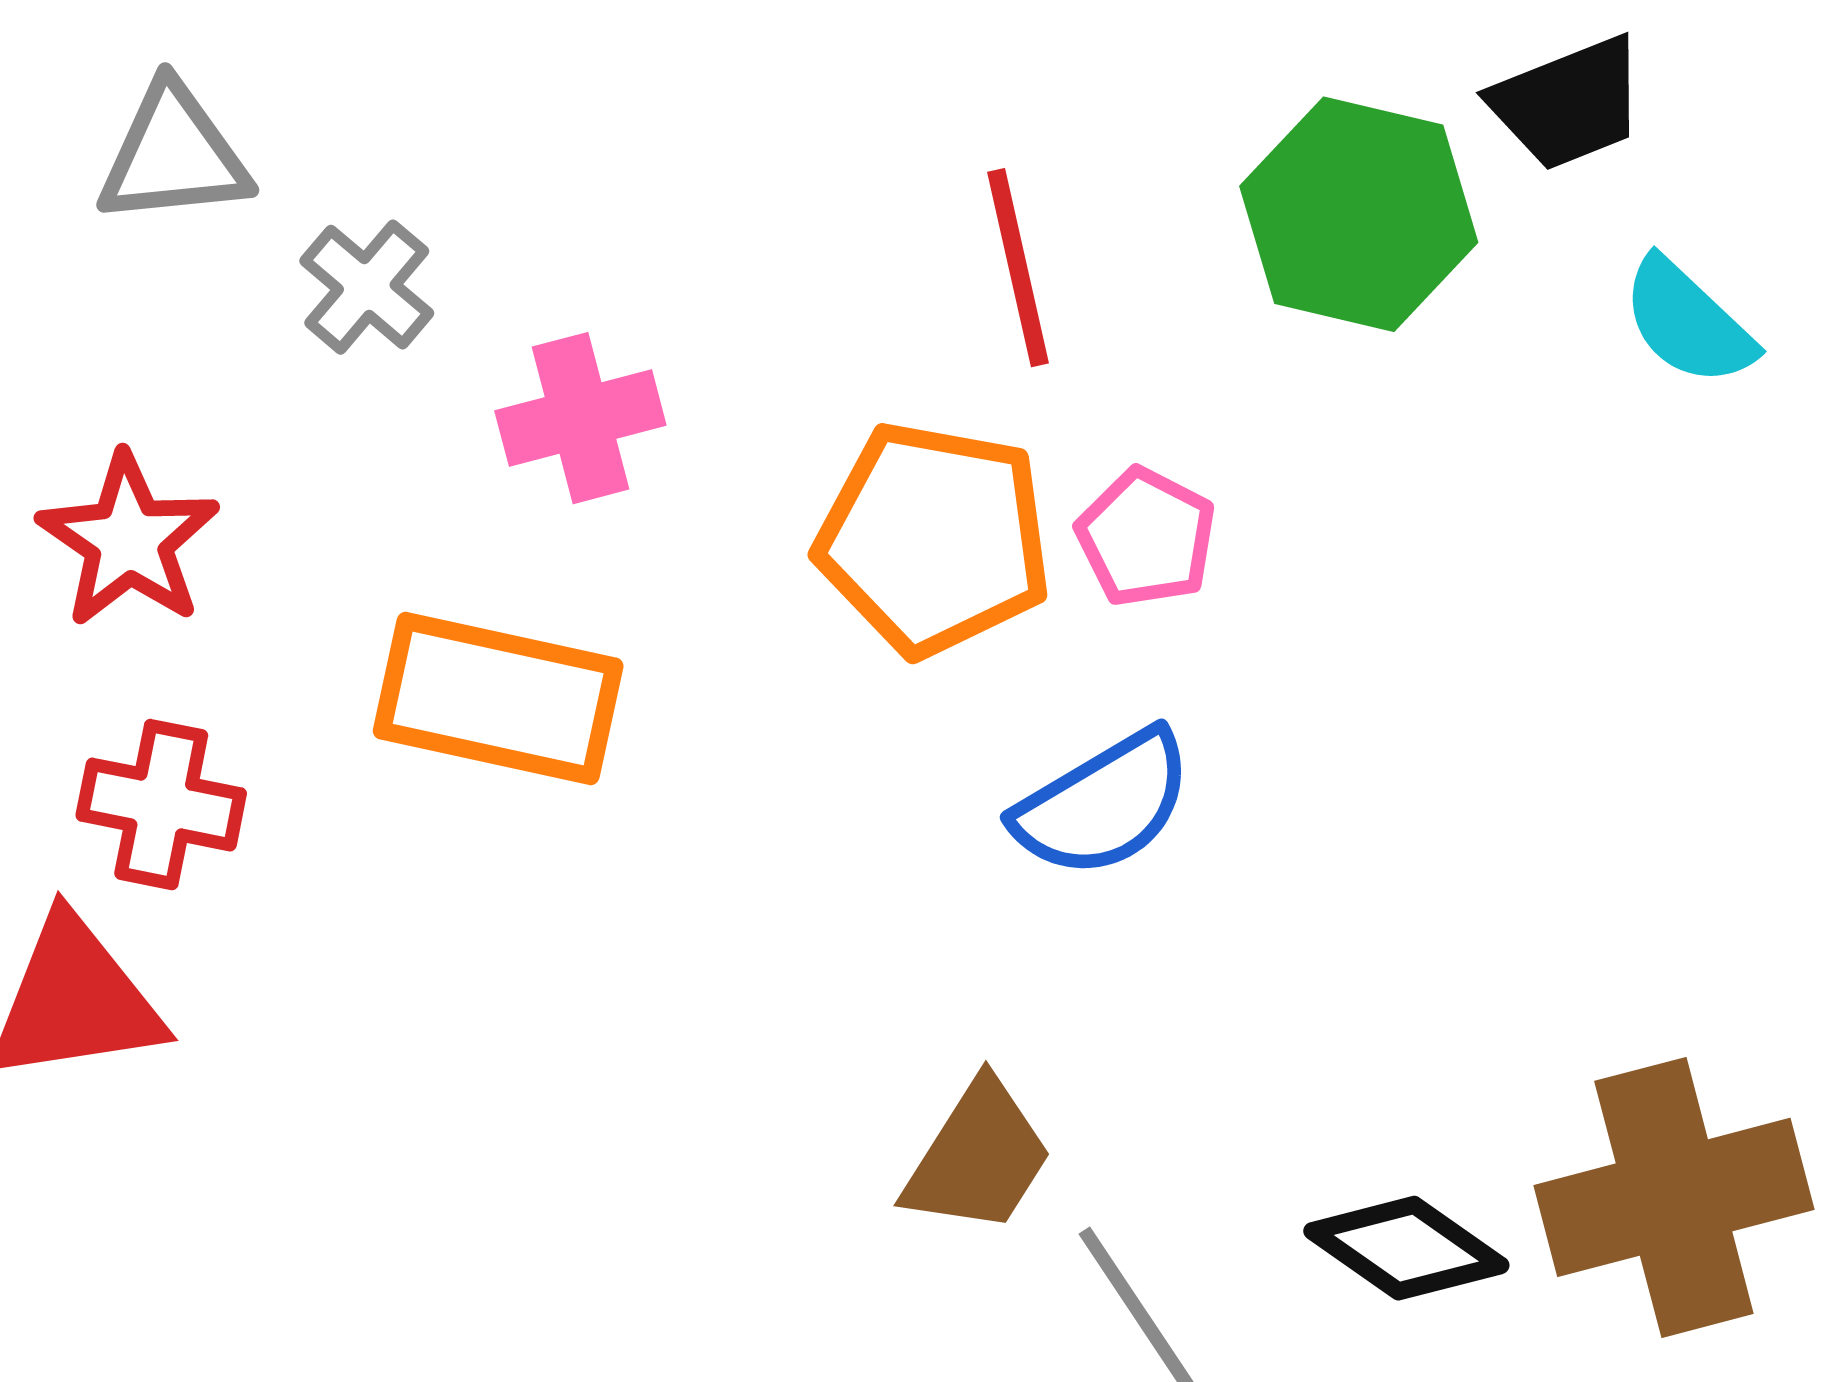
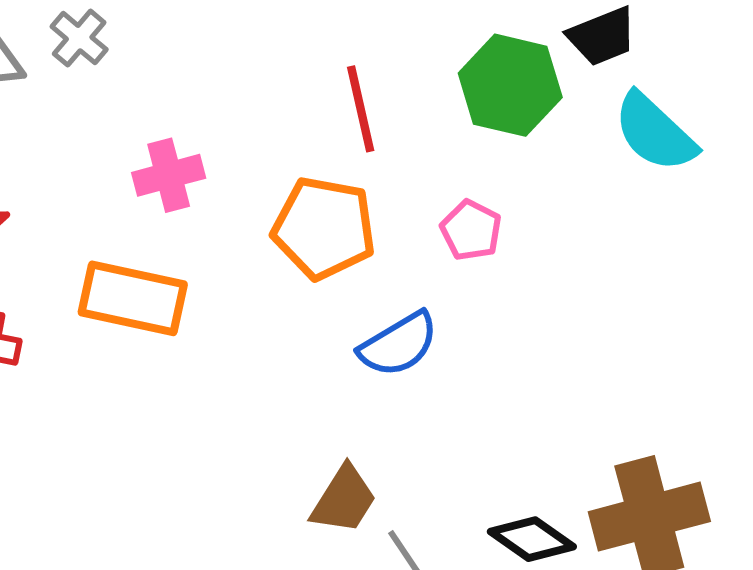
gray cross: (367, 287) -> (79, 38), moved
cyan semicircle: (1688, 322) -> (655, 132), size x1.4
pink pentagon: (1146, 537) -> (471, 230), moved

